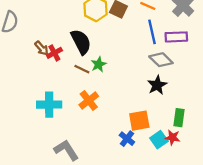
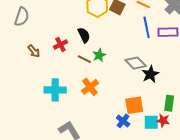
black semicircle: (81, 42) -> (84, 35), size x0.7
brown arrow: (42, 48) -> (34, 51), moved
gray diamond: (161, 60) -> (136, 63), moved
cyan square: (159, 140) -> (151, 122), turned 35

